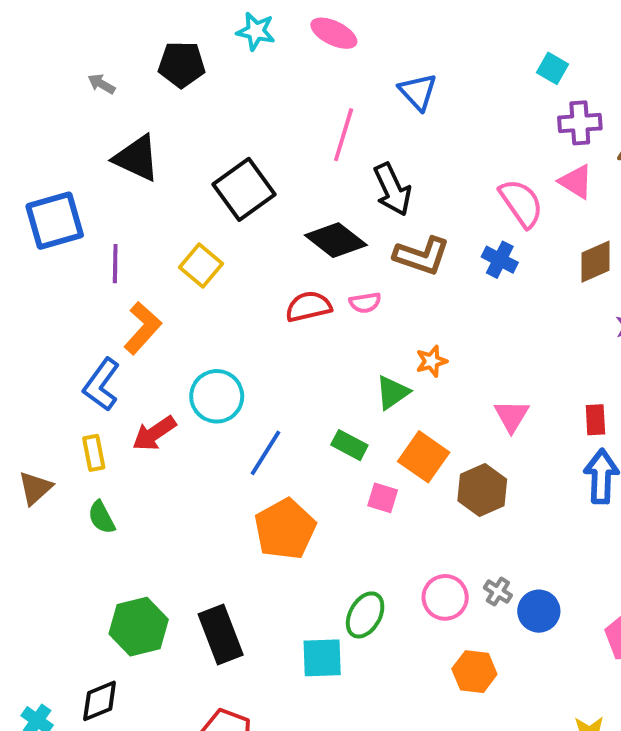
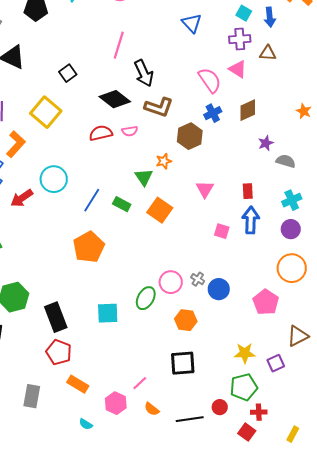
cyan square: (553, 68) -> (244, 13), moved
blue triangle: (418, 92) -> (192, 23), moved
black square: (244, 189) -> (68, 73), size x0.6
blue cross: (500, 260) -> (213, 113), moved, turned 36
yellow square: (201, 266) -> (46, 112), size x1.4
green triangle: (392, 392) -> (144, 177), turned -30
blue line: (266, 453) -> (92, 200), moved
brown hexagon: (482, 490) -> (190, 136), moved
pink square: (383, 498) -> (222, 231), moved
green ellipse: (365, 615) -> (146, 298), moved
black rectangle: (221, 634) -> (56, 317), moved

